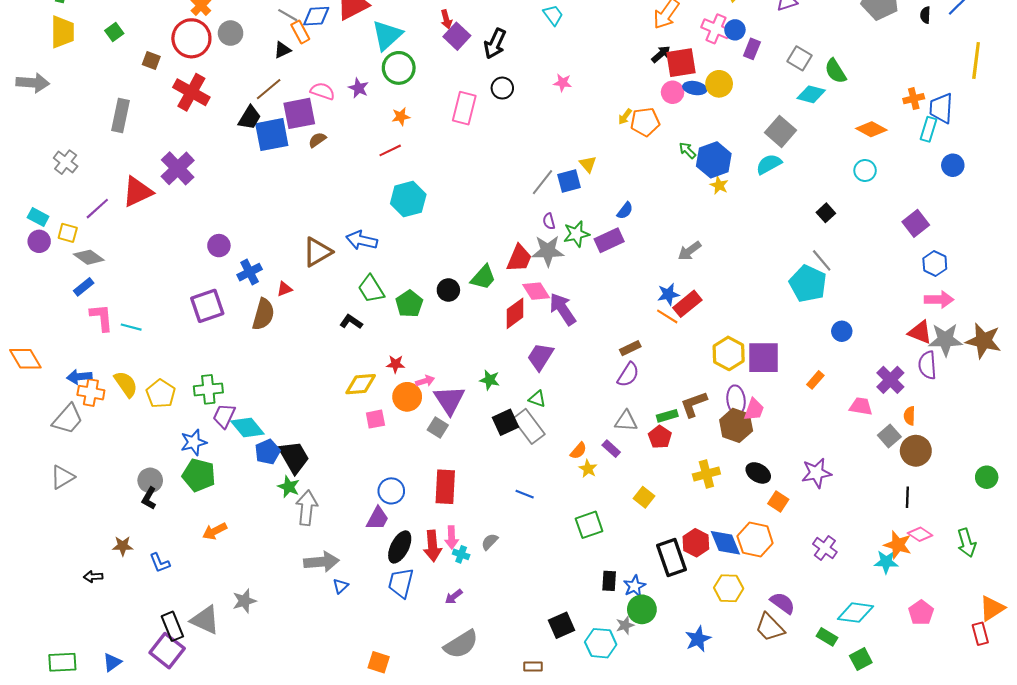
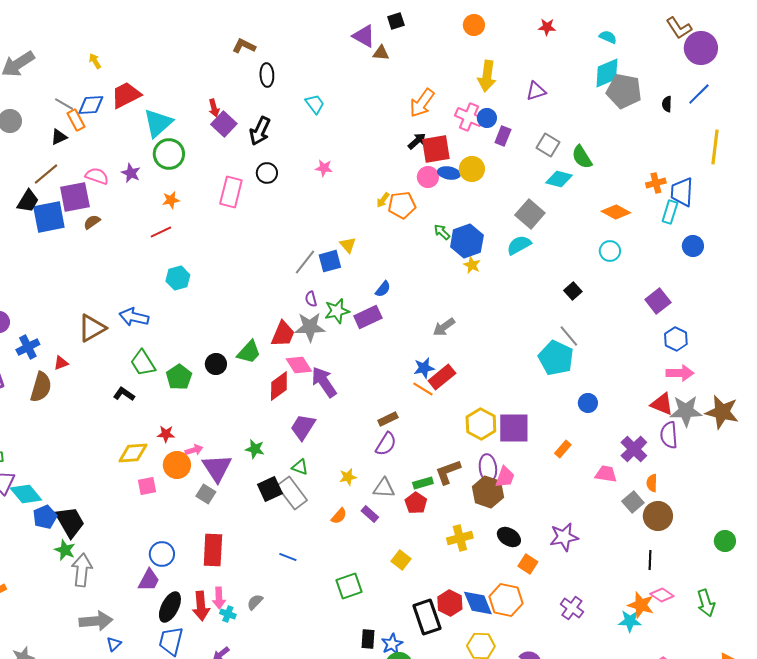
cyan hexagon: (408, 199) -> (178, 278), size x0.7
yellow star: (588, 469) -> (348, 477), moved, turned 30

